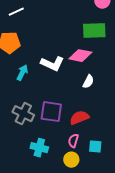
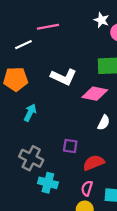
white L-shape: (52, 64) -> (64, 77), moved
purple square: (51, 112) -> (70, 146), moved, size x0.6
cyan cross: (39, 148) -> (48, 183), moved

